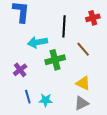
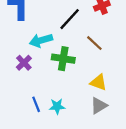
black line: (64, 26) -> (70, 19), turned 45
green cross: (55, 60) -> (63, 59), turned 30
purple cross: (20, 70) -> (24, 63), moved

